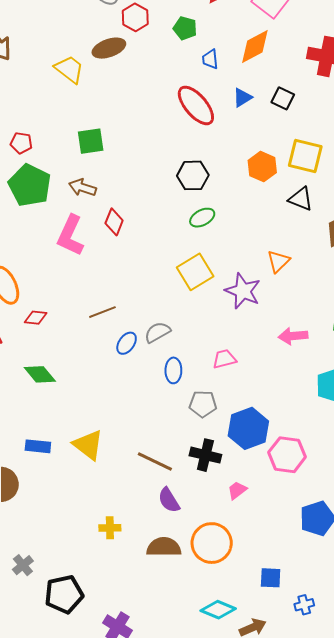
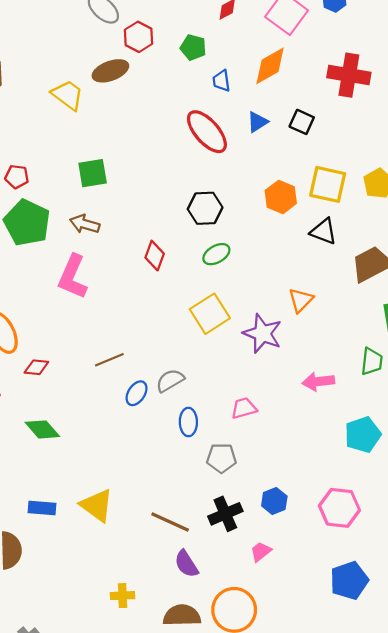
red diamond: (114, 222) -> (155, 256), moved
blue hexagon: (248, 428) -> (274, 501), moved, size x0.6
black cross: (205, 455) -> (225, 514), turned -36
pink hexagon: (287, 455) -> (339, 508), moved

